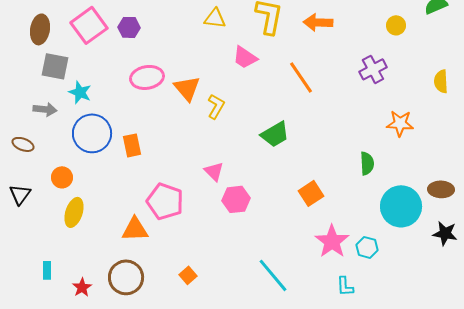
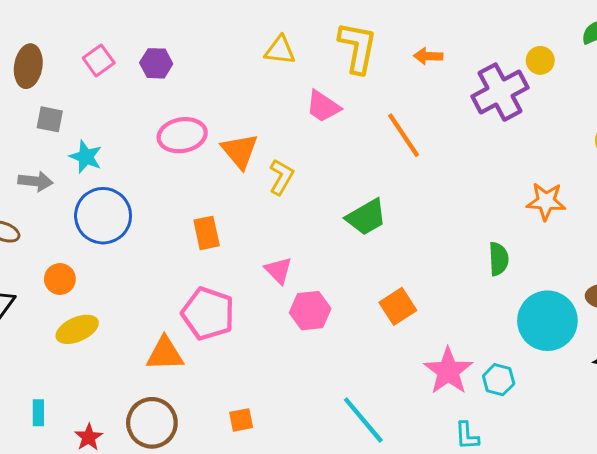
orange arrow: (318, 22) -> (428, 56), size x0.7
pink square: (89, 25) -> (99, 60), size x0.6
gray square: (55, 66) -> (50, 119), size x0.7
purple cross: (373, 69) -> (500, 92), moved, size x1.4
orange rectangle: (132, 145) -> (207, 233), moved
orange square: (311, 193) -> (398, 306), moved
yellow ellipse: (74, 212) -> (77, 329), turned 48
orange square: (188, 275) -> (241, 420), turned 30

